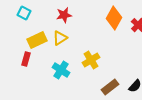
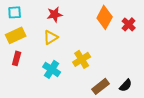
cyan square: (24, 13) -> (15, 12), turned -32
yellow rectangle: (37, 40) -> (16, 35), moved

